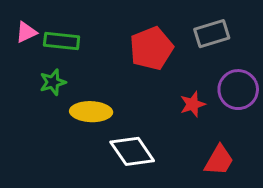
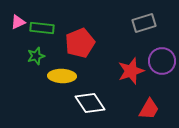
red pentagon: (151, 48) -> (80, 43), moved
red star: (193, 104) -> (131, 71), size x1.5

